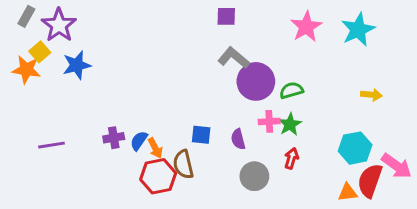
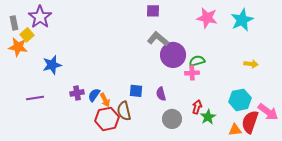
gray rectangle: (26, 16) -> (14, 23), moved, turned -40
pink star: (306, 27) -> (207, 18), turned -30
blue star: (77, 65) -> (52, 65), moved
pink cross: (269, 121) -> (192, 73), moved
green star: (290, 124) -> (208, 117), moved

